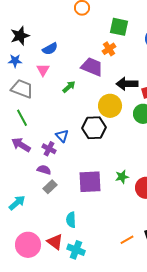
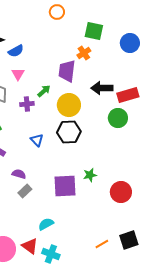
blue semicircle: (50, 49) -> (16, 51), moved
purple trapezoid: (92, 67) -> (67, 71), turned -105
yellow circle: (110, 106) -> (69, 105), moved
purple cross: (49, 149) -> (27, 104), moved, turned -32
green star: (122, 177) -> (90, 175), moved
cyan semicircle: (71, 220) -> (46, 224), turned 63

